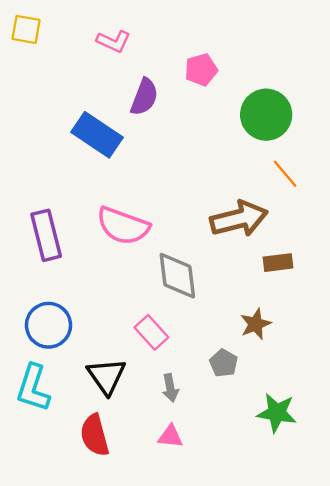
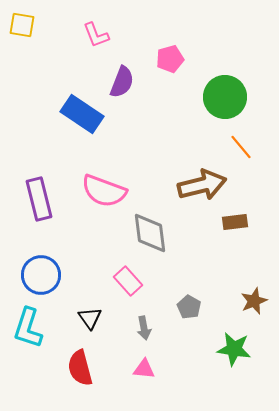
pink L-shape: (114, 41) -> (96, 35), turned 44
brown star: (255, 324) -> (254, 301), moved
black triangle: (106, 376) -> (90, 318), size x0.7

